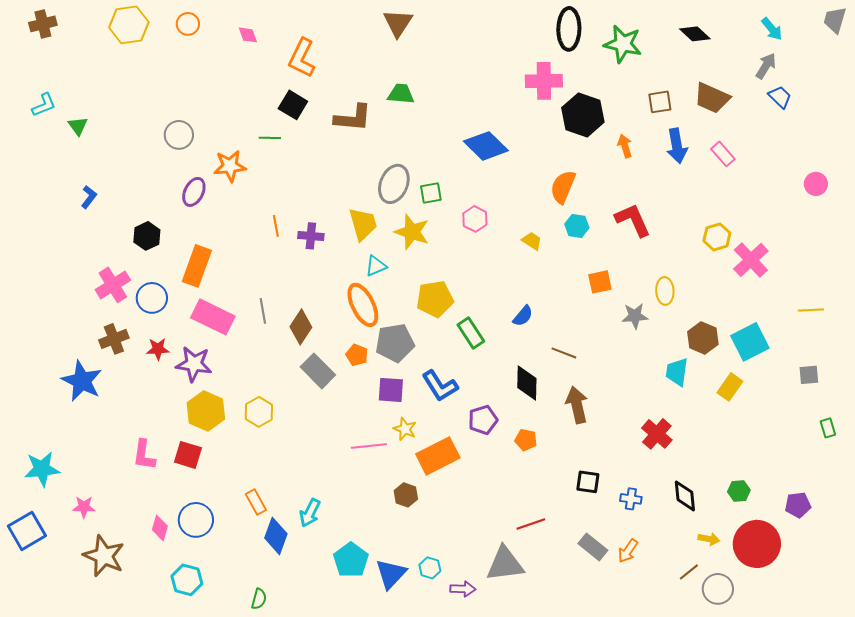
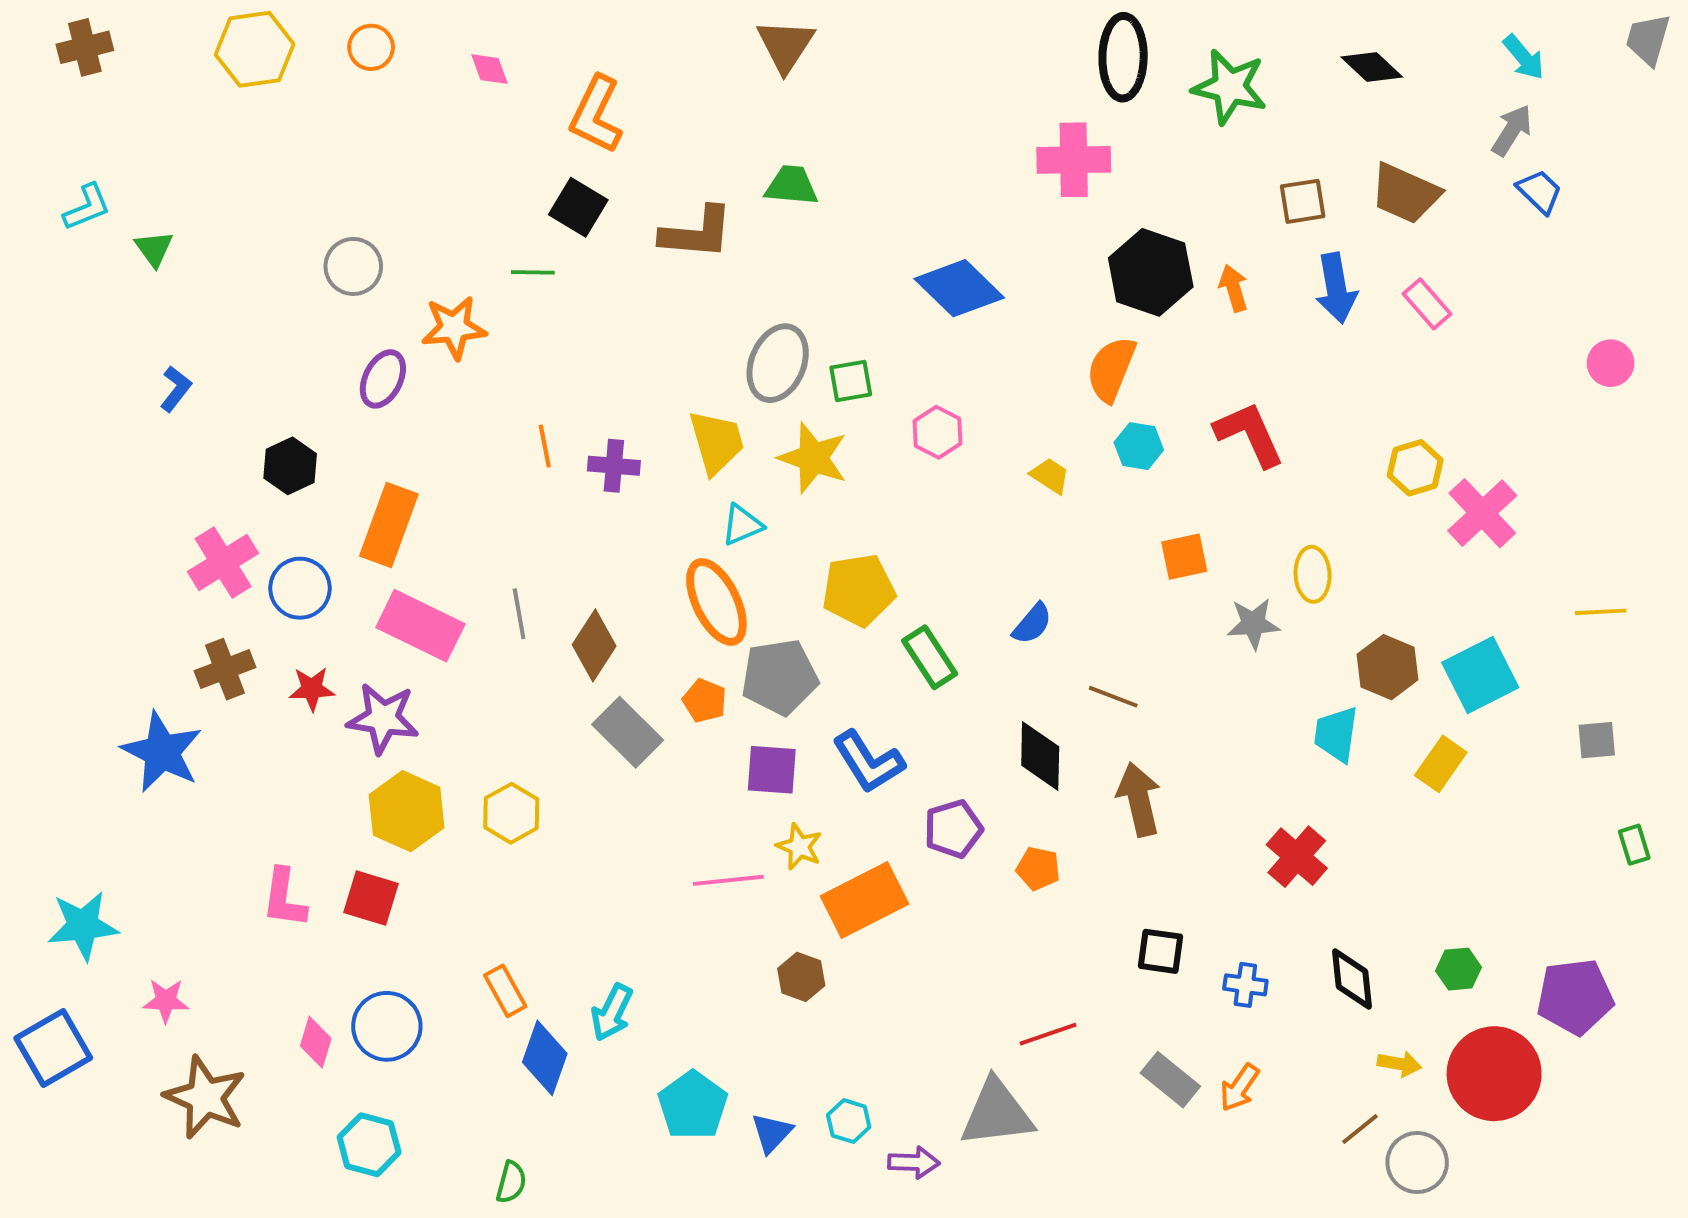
black hexagon: (583, 115) -> (1151, 272), moved
purple pentagon: (798, 505) -> (1575, 997), size x1.5
blue triangle: (391, 574) -> (772, 1133), size x0.7

